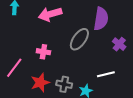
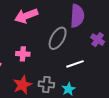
white line: (106, 74) -> (75, 64), moved

